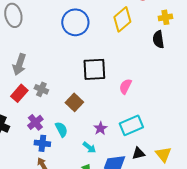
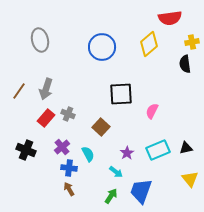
black triangle: (138, 153) -> (186, 148), moved

